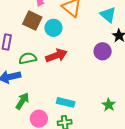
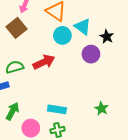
cyan triangle: (108, 15) -> (83, 27), moved
brown square: (32, 21) -> (16, 28), turned 30
cyan circle: (53, 28) -> (62, 35), moved

